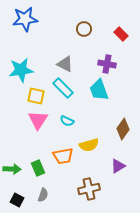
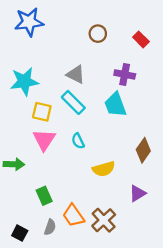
cyan semicircle: (67, 121) -> (78, 141), turned 40
orange trapezoid: (63, 156) -> (73, 216), moved, turned 65
green arrow: (12, 169) -> (14, 164), moved
brown cross: (89, 189) -> (104, 220), turned -30

